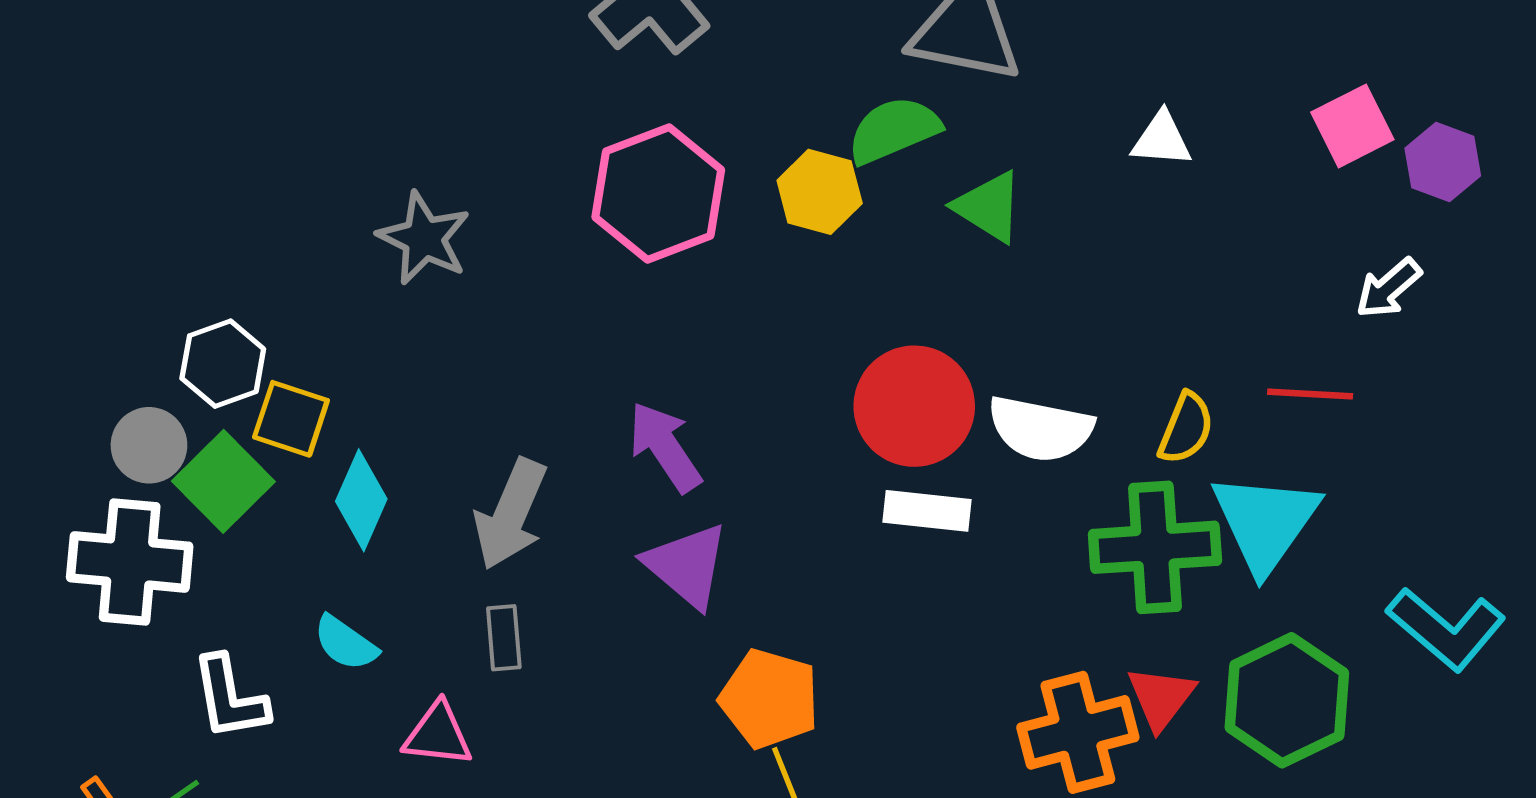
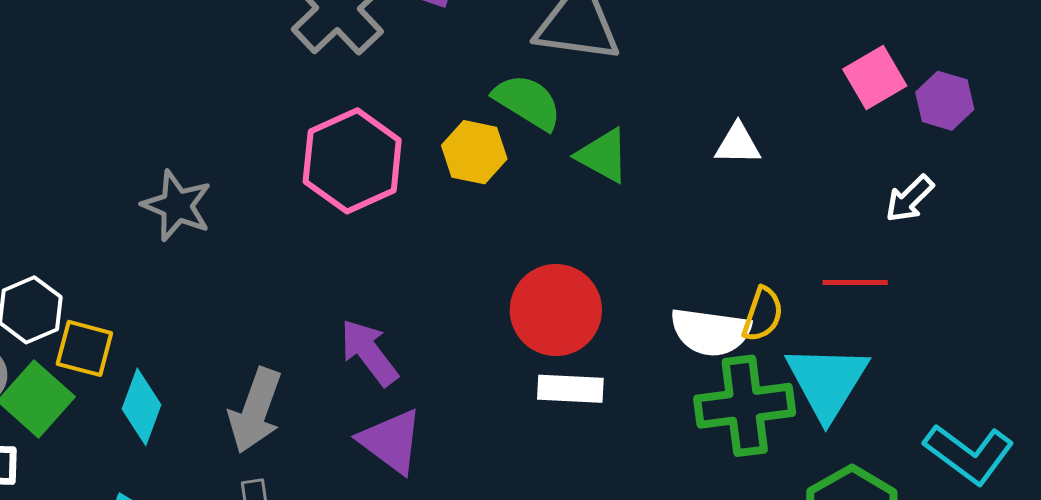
green semicircle: (894, 130) -> (528, 102), turned 58
white triangle: (1162, 139) -> (738, 144), moved
white semicircle: (1040, 429) -> (711, 332), moved

